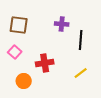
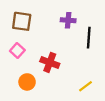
red cross: (45, 63) -> (50, 62), turned 30
yellow line: (81, 73) -> (85, 86), moved

